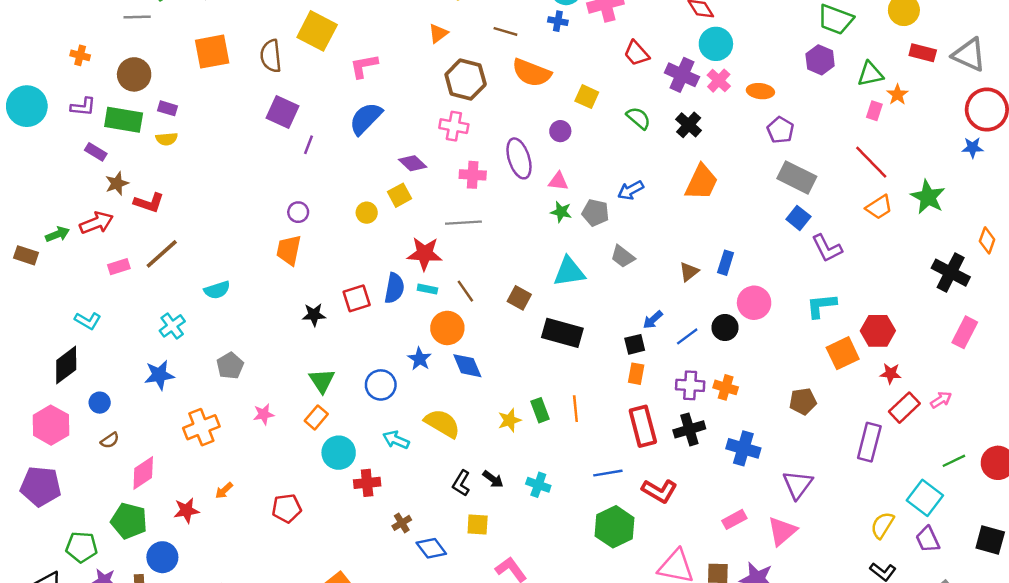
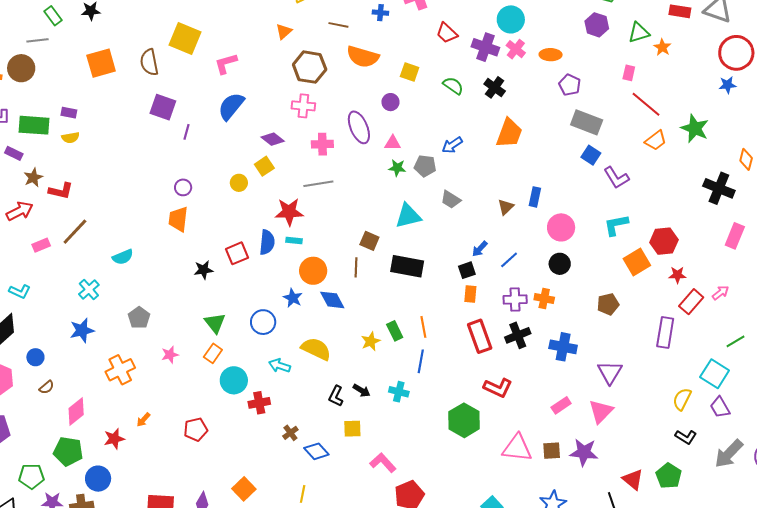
brown circle: (134, 74) -> (21, 68), moved
pink rectangle: (874, 111) -> (629, 73), moved
brown line: (465, 291) -> (356, 267), moved, turned 42
black circle: (725, 328) -> (560, 264), moved
blue line: (608, 473) -> (421, 361), moved, turned -65

